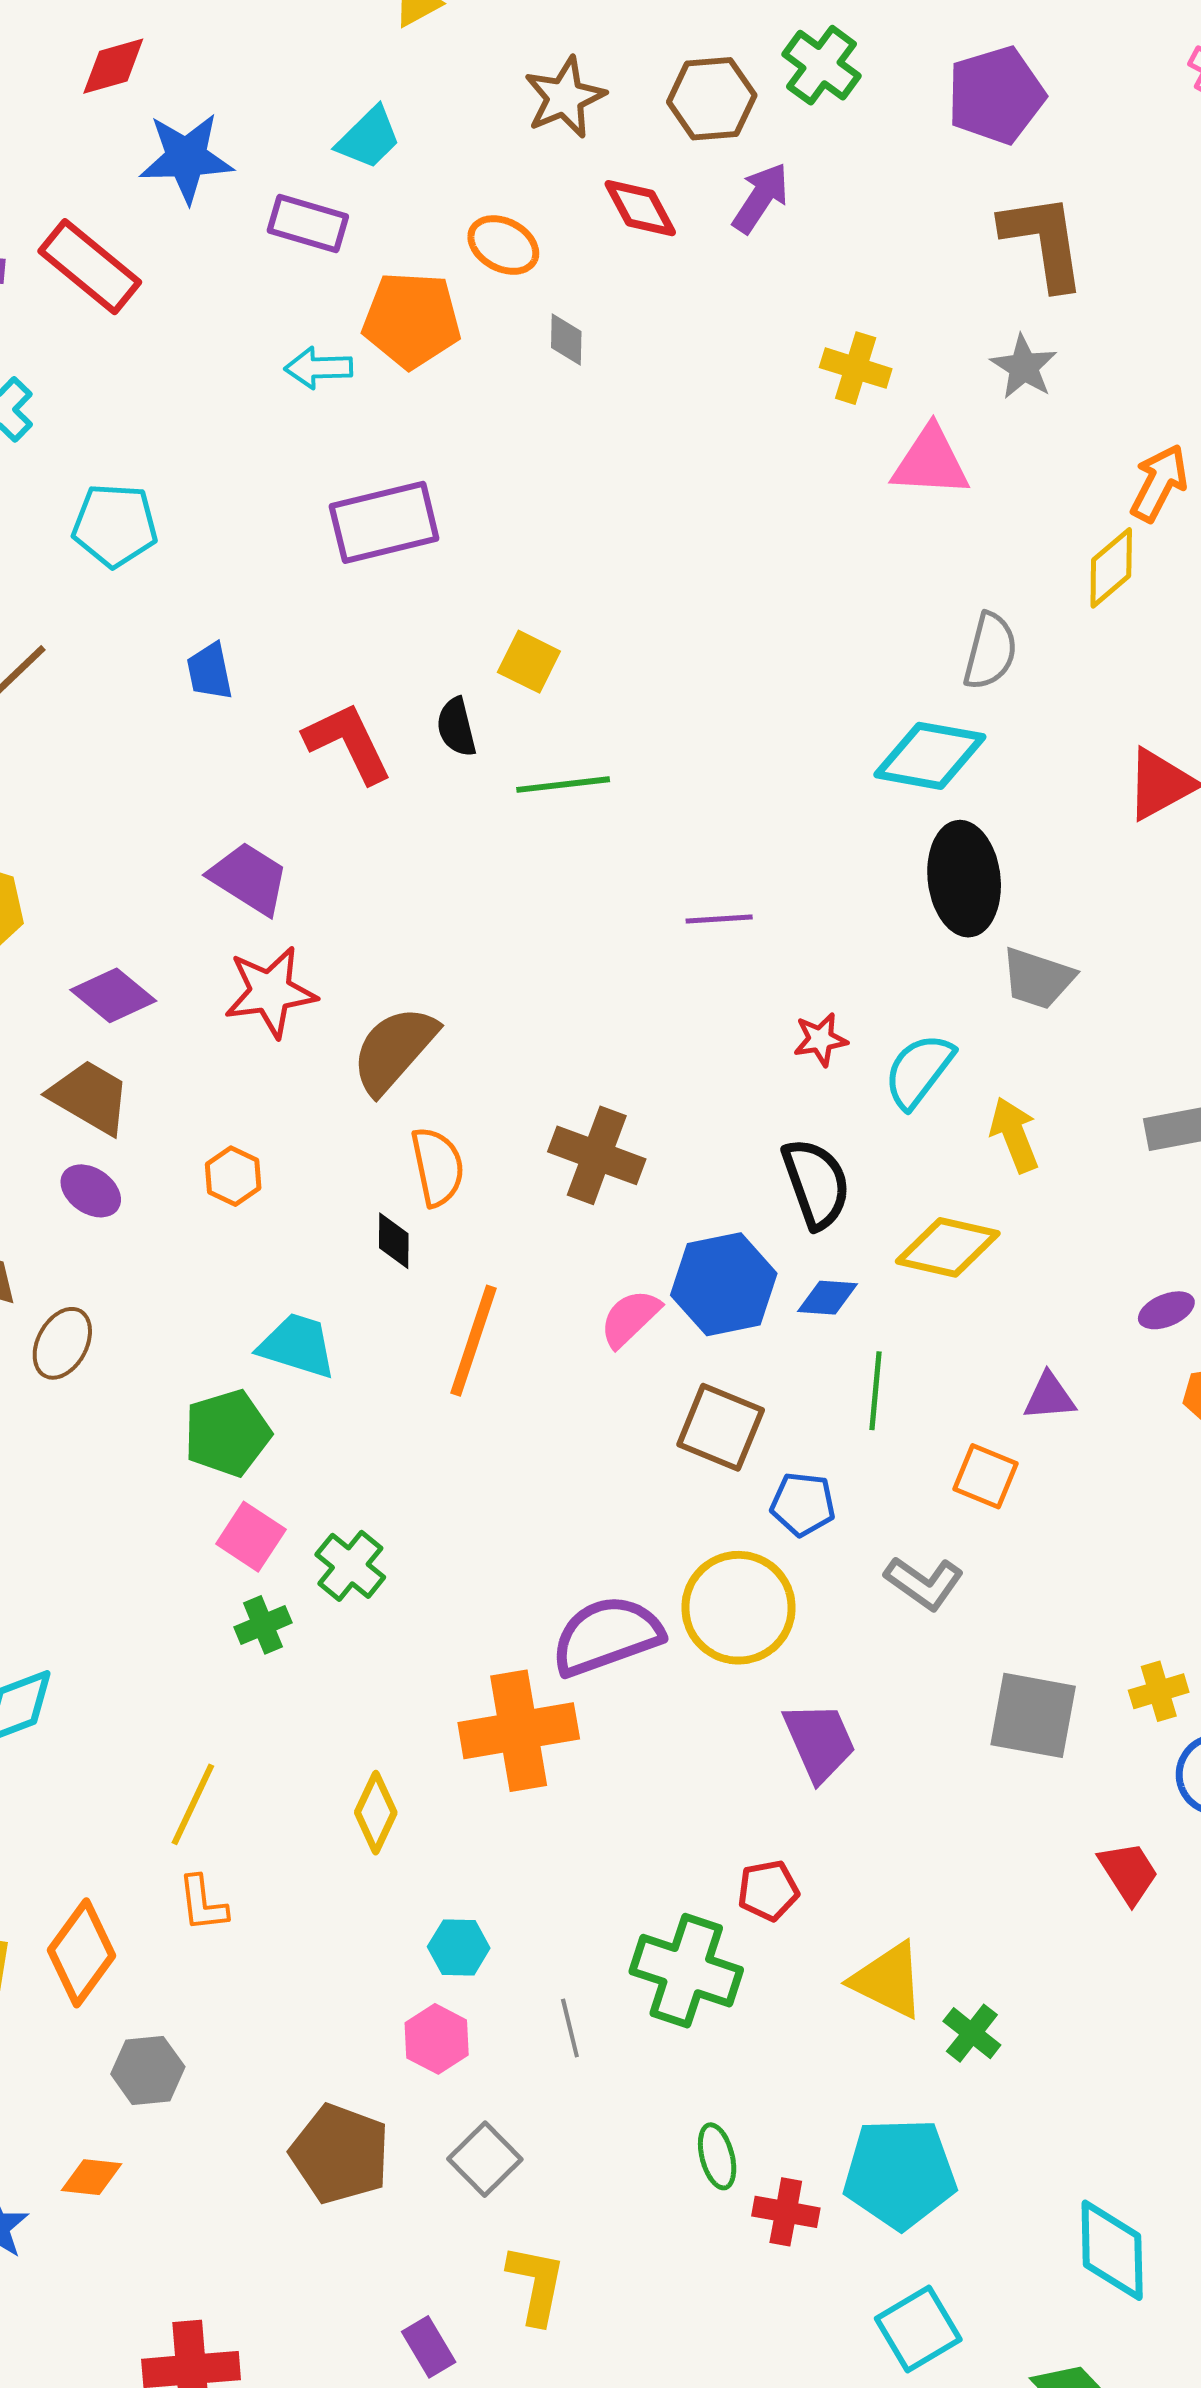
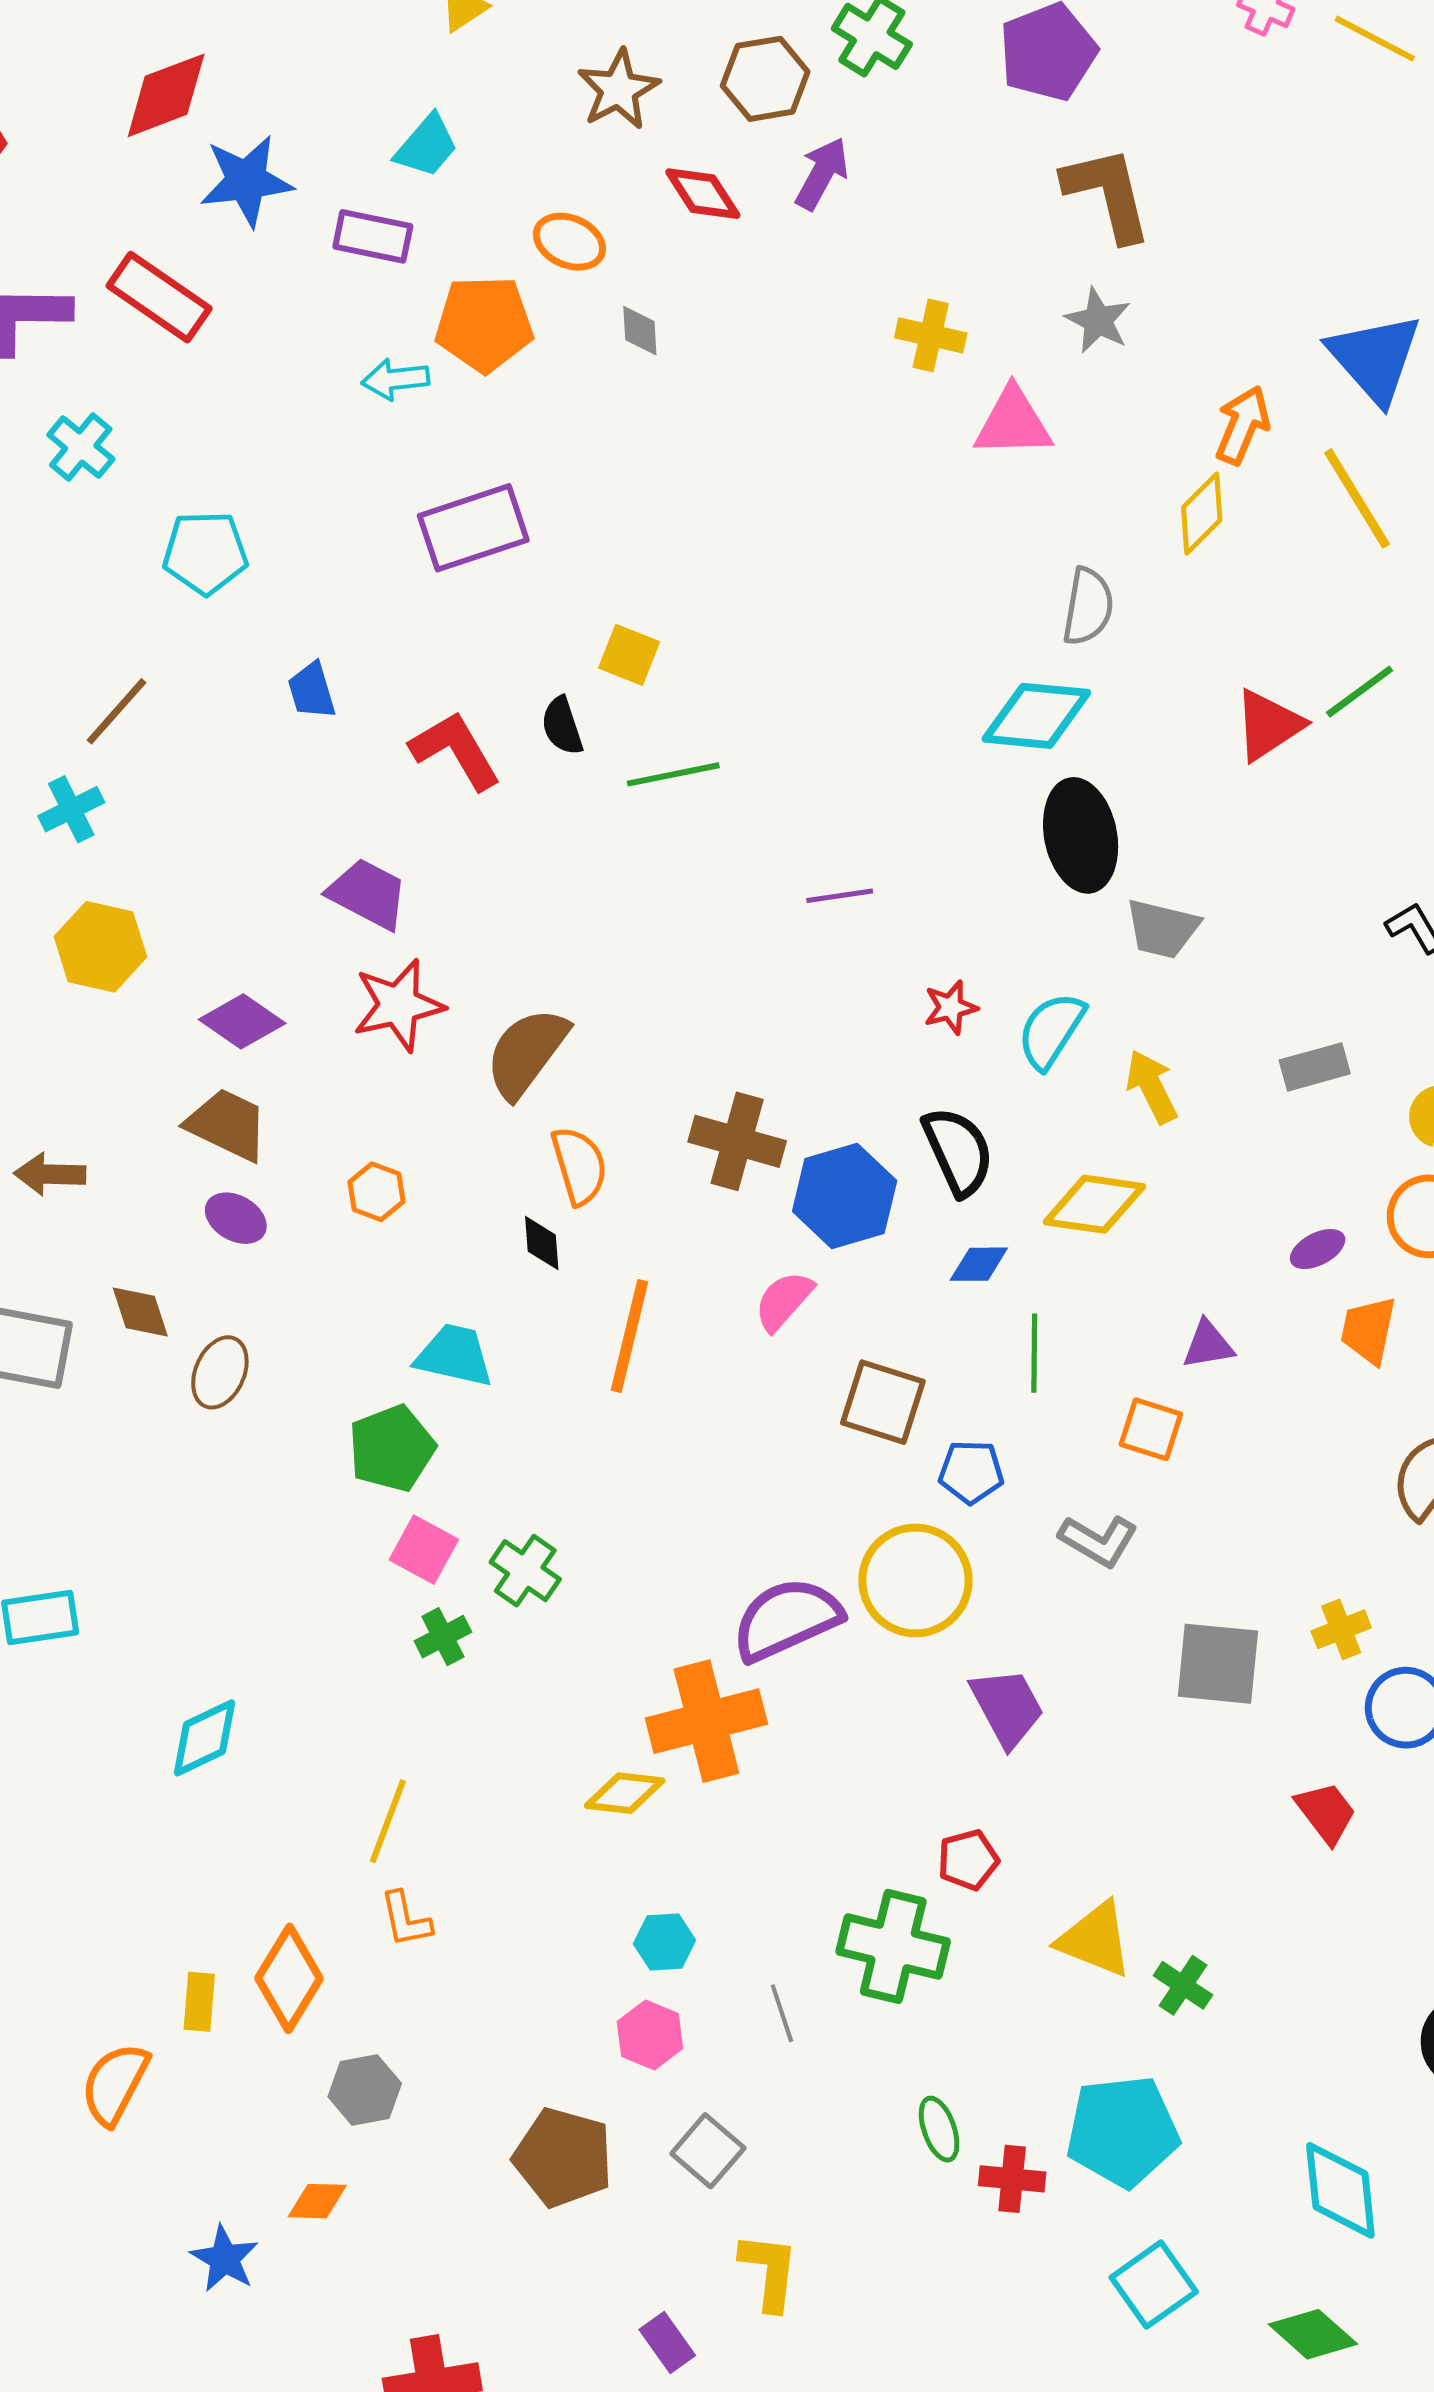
red diamond: (113, 66) -> (166, 95), size x1.4
blue hexagon: (724, 1284) -> (845, 1196), moved
yellow diamond: (376, 1813) -> (625, 1793), moved, turned 76

